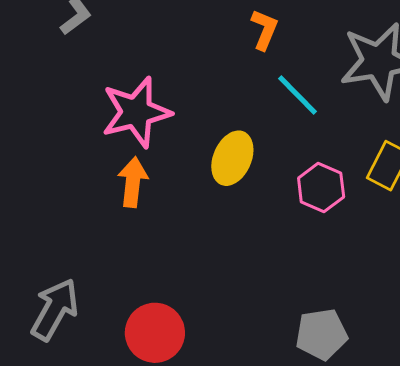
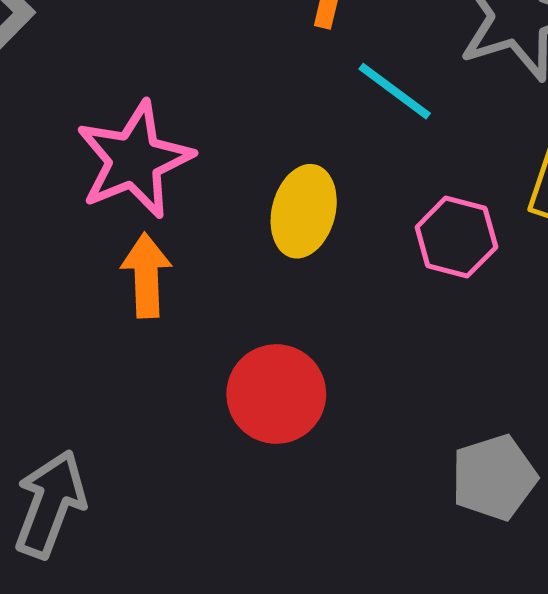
red circle: (155, 333) -> (276, 394), moved

